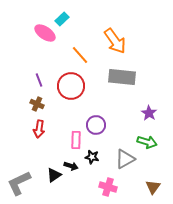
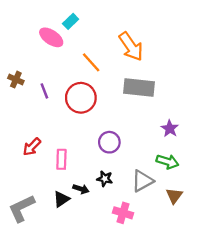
brown cross: (37, 104) -> (16, 80), moved
red arrow: (39, 129) -> (32, 147), moved, turned 36
pink rectangle: (76, 140) -> (61, 159), moved
brown triangle: (153, 187) -> (174, 196), moved

